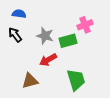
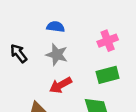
blue semicircle: (19, 14) -> (56, 27), moved
green rectangle: (68, 41) -> (108, 75), moved

